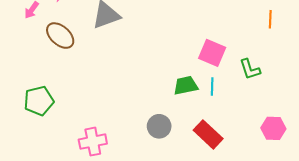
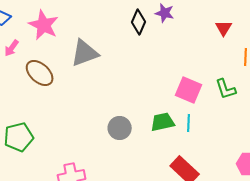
green L-shape: (250, 69) -> (226, 89), moved
gray circle: (159, 126) -> (120, 128), moved

